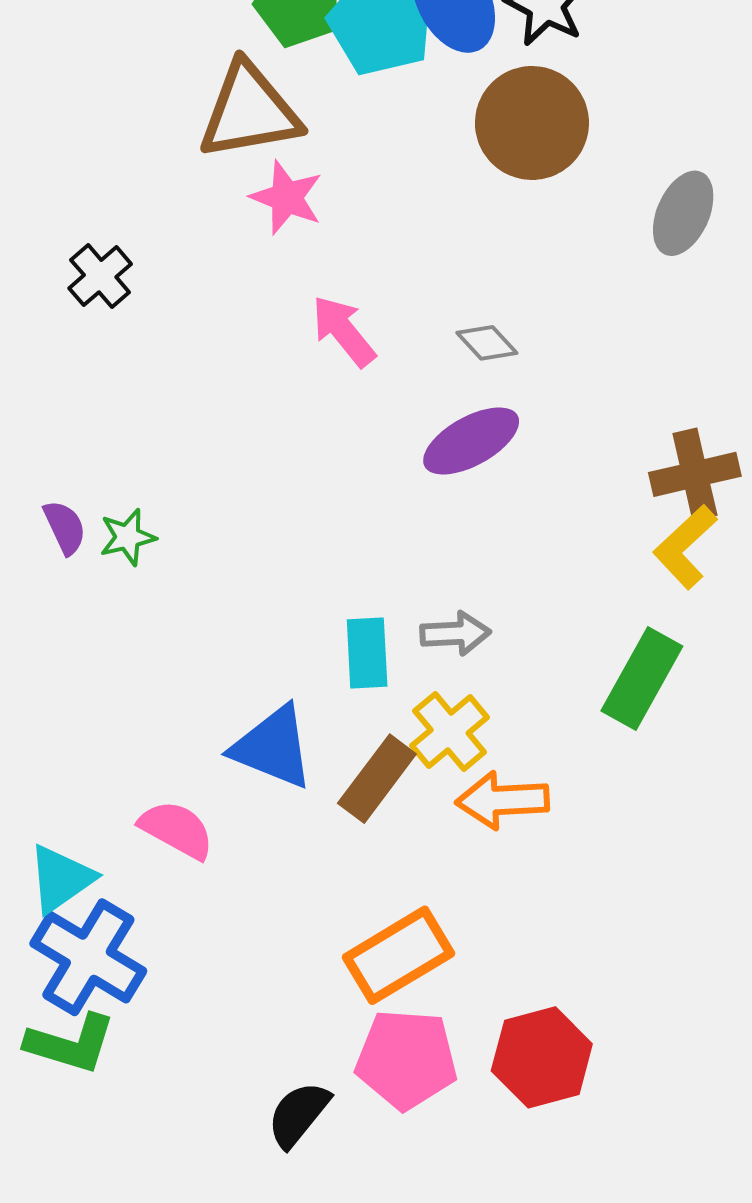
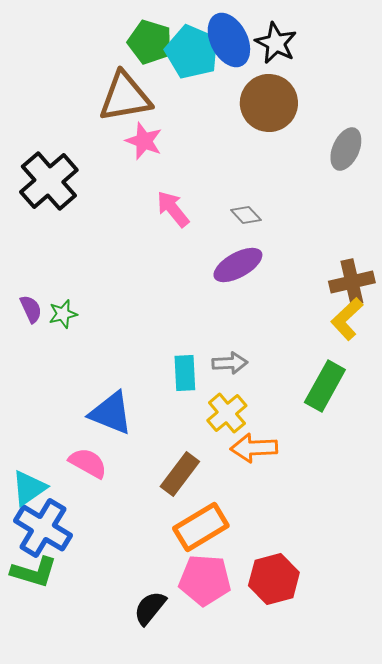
black cross: (100, 276) -> (49, 181), size x1.8
blue triangle: (273, 747) -> (111, 413), moved
brown rectangle: (377, 779) -> (180, 474), moved

